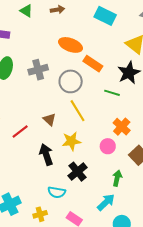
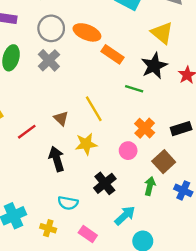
gray cross: (38, 70) -> (49, 60), turned -30
gray circle: (71, 81) -> (51, 28), moved
black cross: (77, 172) -> (105, 183), moved
green arrow: (117, 178) -> (150, 186), moved
yellow cross: (40, 214) -> (48, 228), turned 32

